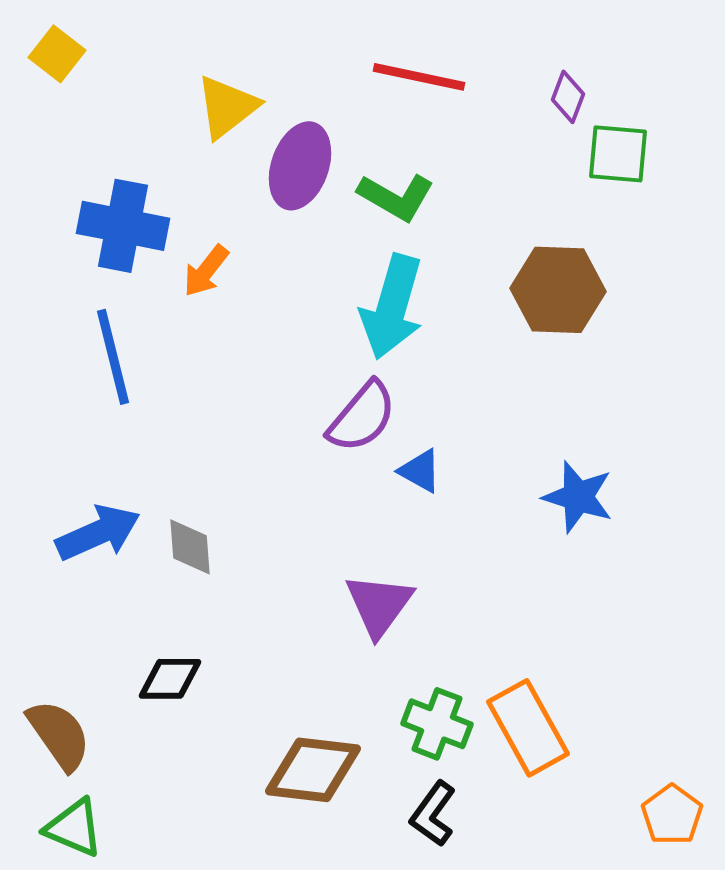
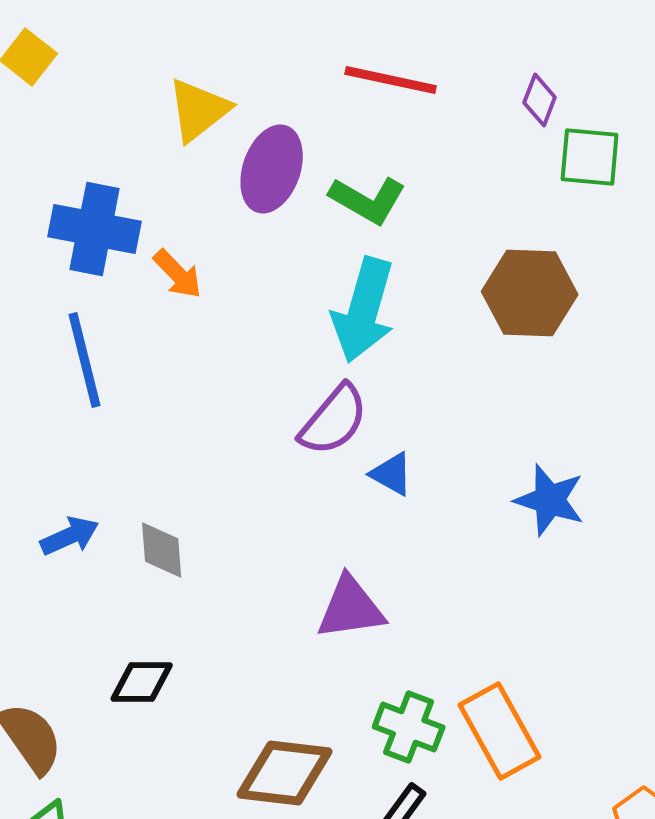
orange arrow: (206, 271) -> (178, 274), turned -82
blue arrow: (98, 533) -> (70, 536), size x0.7
purple triangle: (379, 605) -> (351, 608), turned 46

